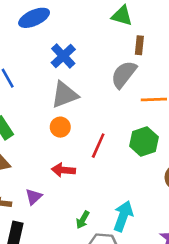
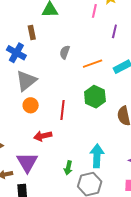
brown rectangle: (139, 45) -> (32, 32), moved
gray semicircle: (124, 74) -> (65, 52), size x0.6
purple triangle: (34, 197) -> (27, 162), size x1.6

